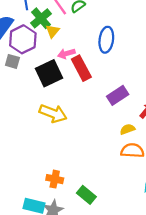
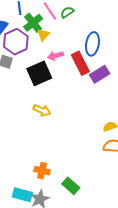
red rectangle: (81, 68) -> (80, 63), moved
purple rectangle: (118, 95) -> (100, 74), moved
yellow arrow: (53, 113) -> (42, 110), size x0.7

